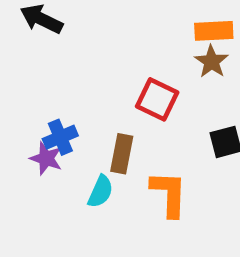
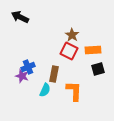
orange rectangle: (214, 31) -> (93, 50), moved
brown star: (211, 62) -> (72, 35), moved

